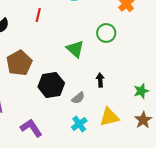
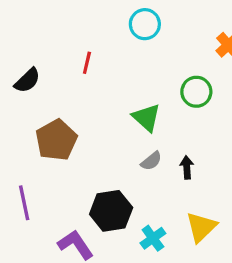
black hexagon: (51, 85) -> (111, 211), moved
gray semicircle: (78, 98) -> (151, 161), moved
yellow triangle: (109, 117) -> (201, 227), turned -30

